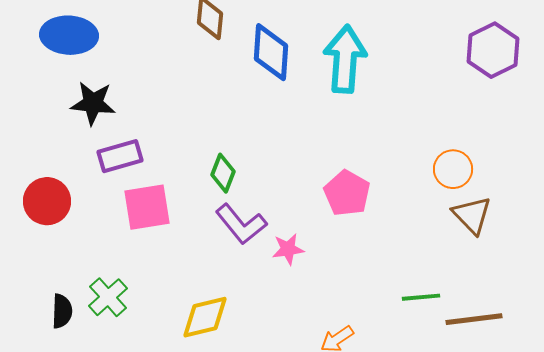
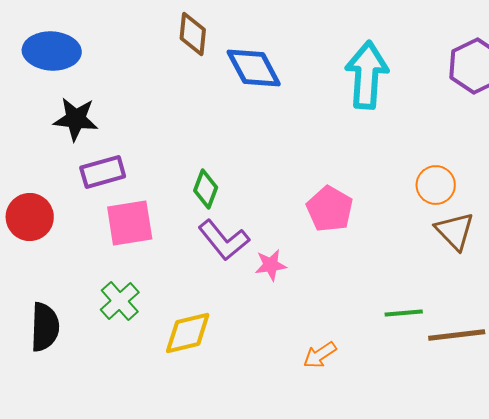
blue diamond: (271, 52) -> (254, 68), turned -32
cyan arrow: (345, 59) -> (367, 75), moved
green cross: (108, 297) -> (120, 301), moved
black semicircle: (62, 311) -> (45, 327), size x1.4

